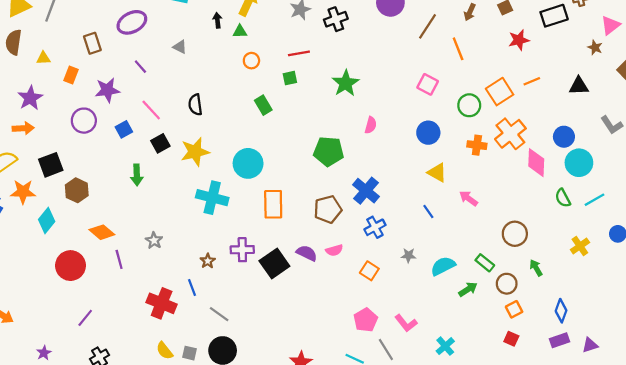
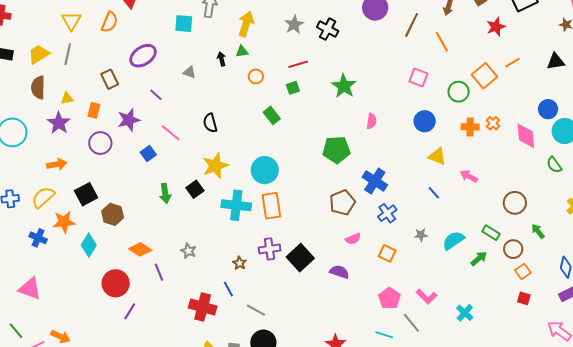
black cross: (336, 19) -> (328, 29), turned -35
black arrow: (217, 20) -> (221, 59), moved
purple star: (30, 98) -> (59, 123), moved
purple circle: (84, 121) -> (100, 143), moved
orange cross: (510, 134) -> (493, 123), moved, size x0.5
black square: (160, 143) -> (195, 189), moved
orange rectangle: (273, 204) -> (271, 206), moved
purple semicircle: (307, 253) -> (339, 272), moved
purple line: (85, 318) -> (130, 311), moved

